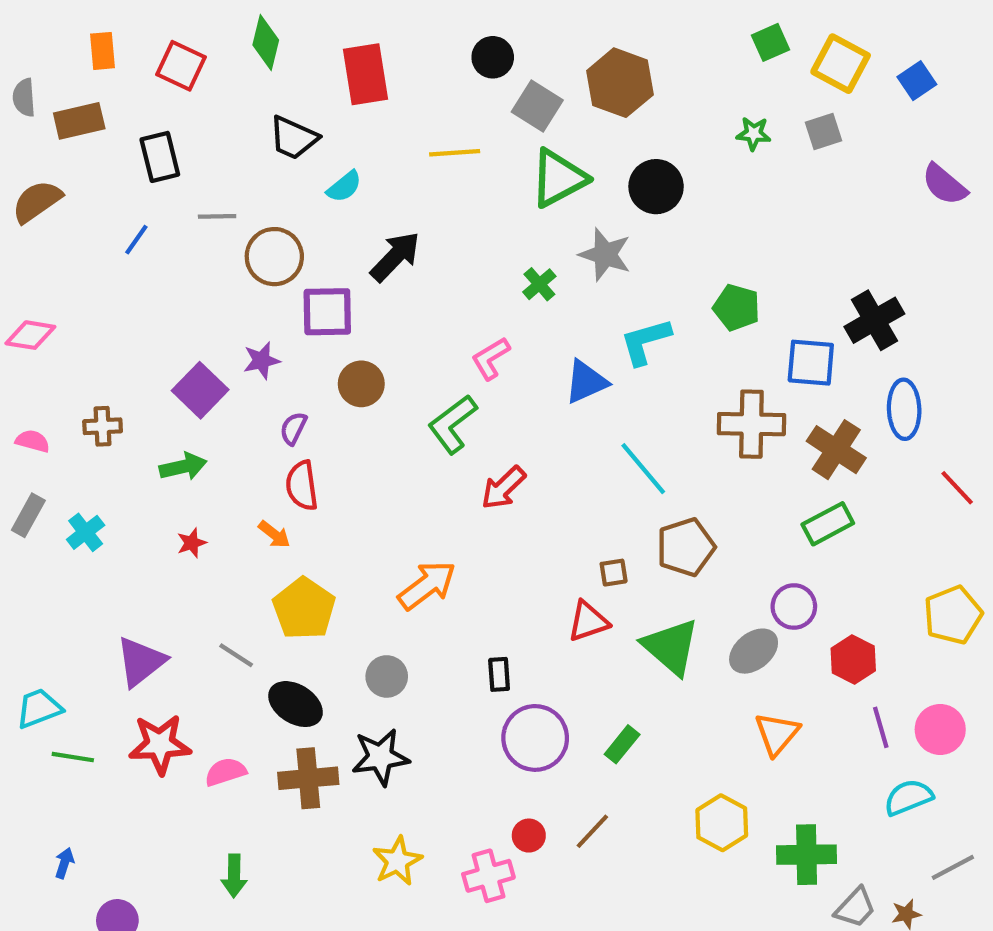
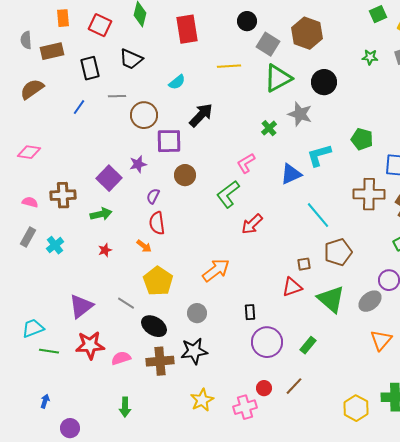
black trapezoid: (293, 138) -> (131, 59), moved
brown cross: (103, 426) -> (63, 195), size x1.4
yellow hexagon: (722, 823) -> (356, 408), moved

